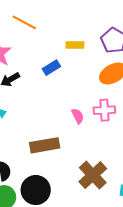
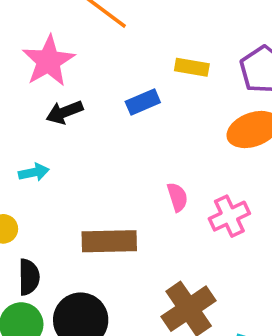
pink cross: (104, 110) -> (229, 216), moved, turned -30

